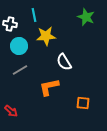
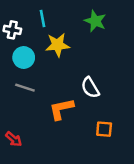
green star: (86, 17) -> (95, 21), moved
white semicircle: (64, 62) -> (90, 88), moved
gray line: (20, 70) -> (25, 88), turned 49

